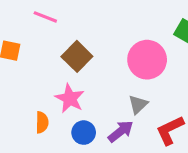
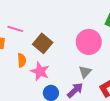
pink line: (45, 17) -> (15, 29), moved
orange semicircle: (42, 122) -> (22, 60), moved

